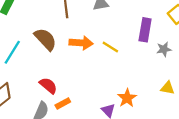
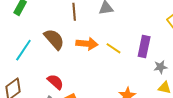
purple rectangle: (145, 30) -> (144, 46), moved
gray star: (164, 49) -> (160, 67), moved

